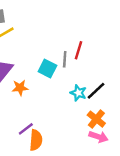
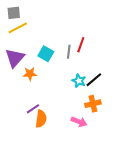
cyan square: (47, 68) -> (46, 54), moved
orange cross: (96, 119) -> (93, 104), turned 35
pink arrow: (98, 137) -> (79, 122), moved

